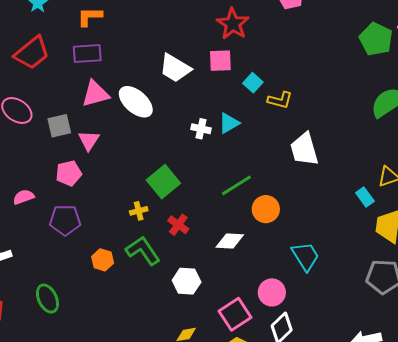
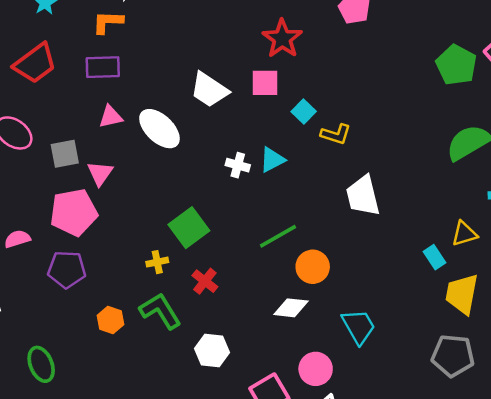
pink triangle: (95, 94) -> (111, 117), size x0.7
pink pentagon: (69, 173) -> (74, 212), size x1.5
white diamond: (230, 241) -> (291, 308), moved

